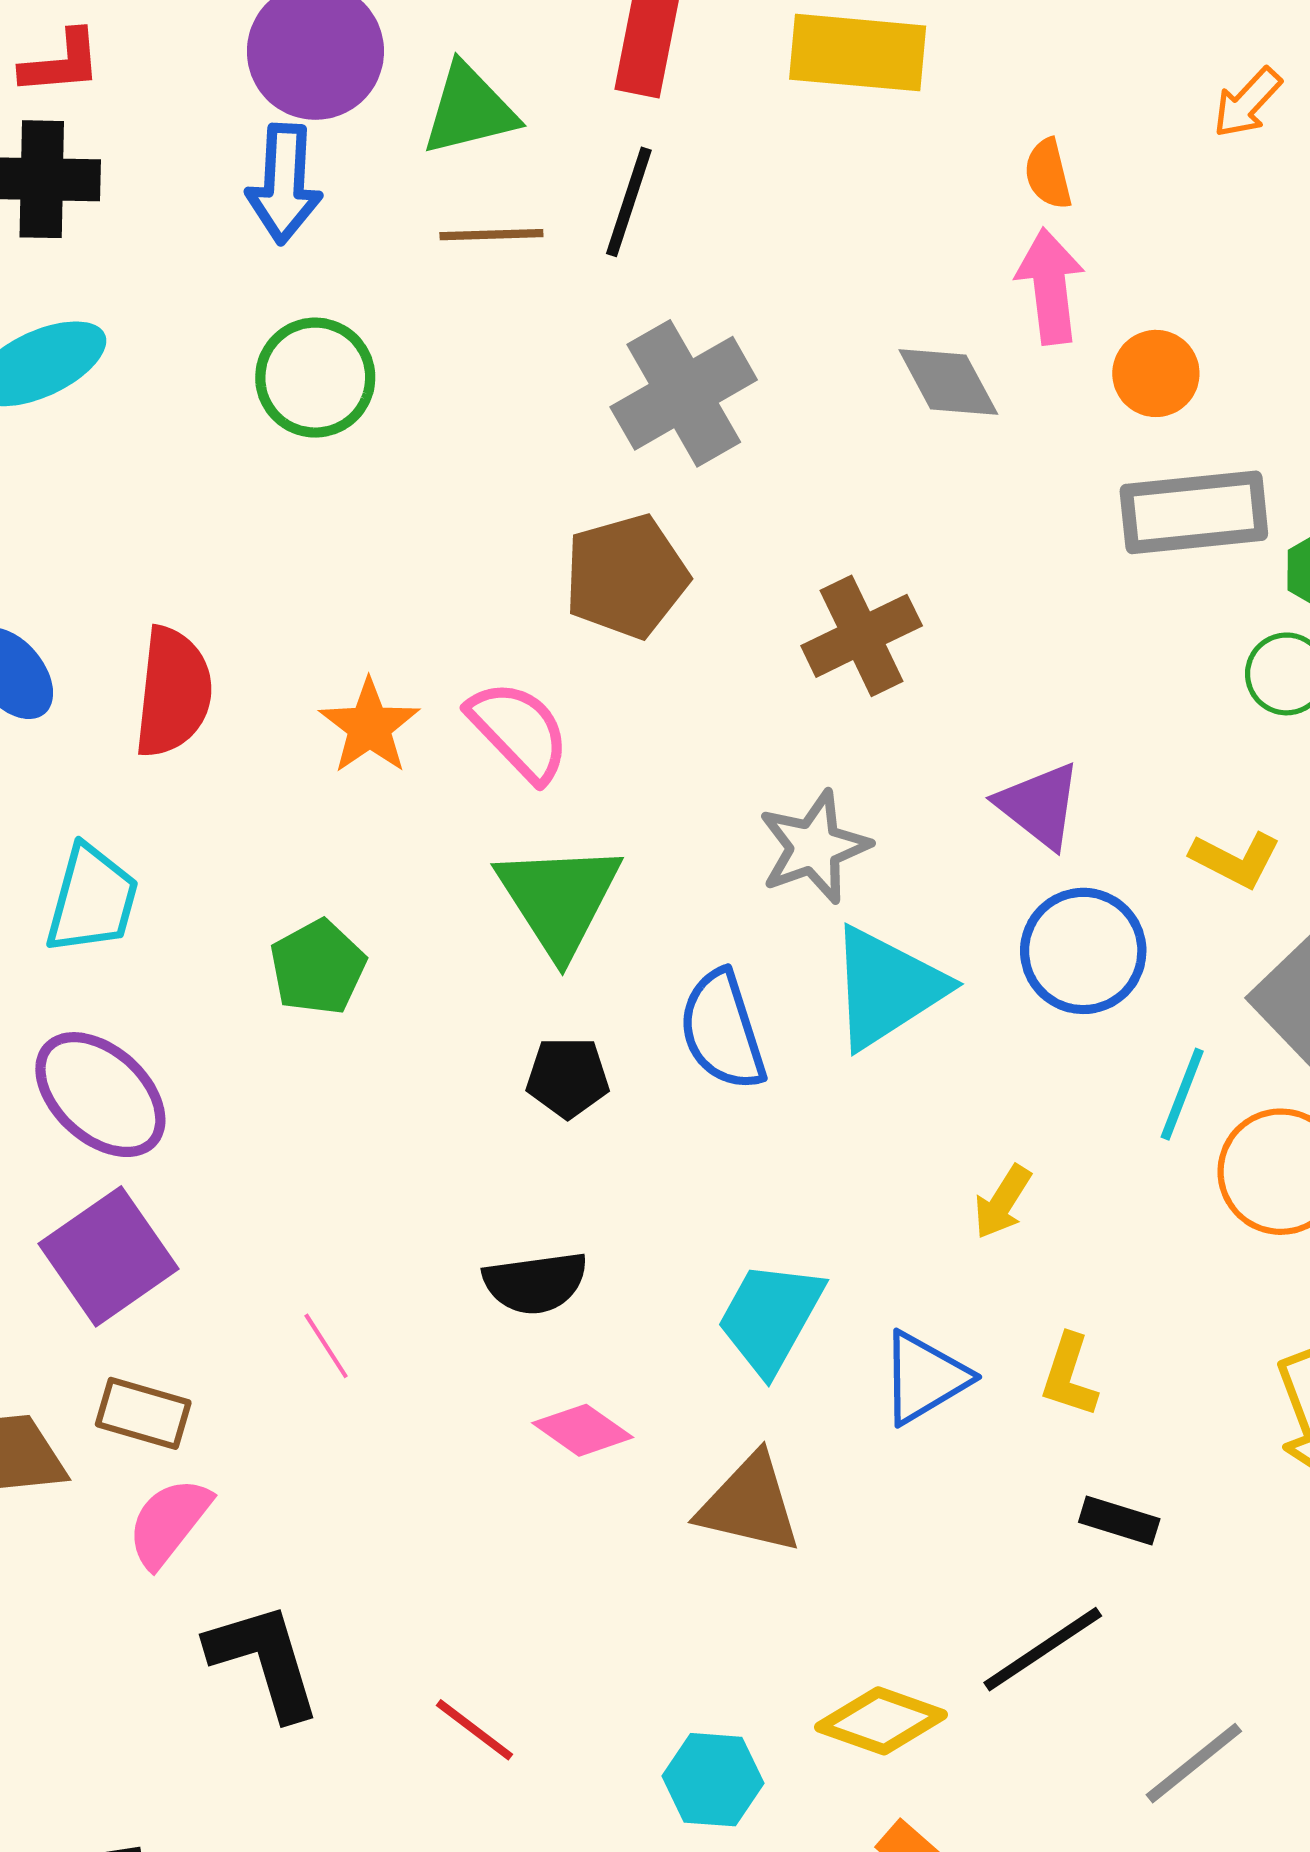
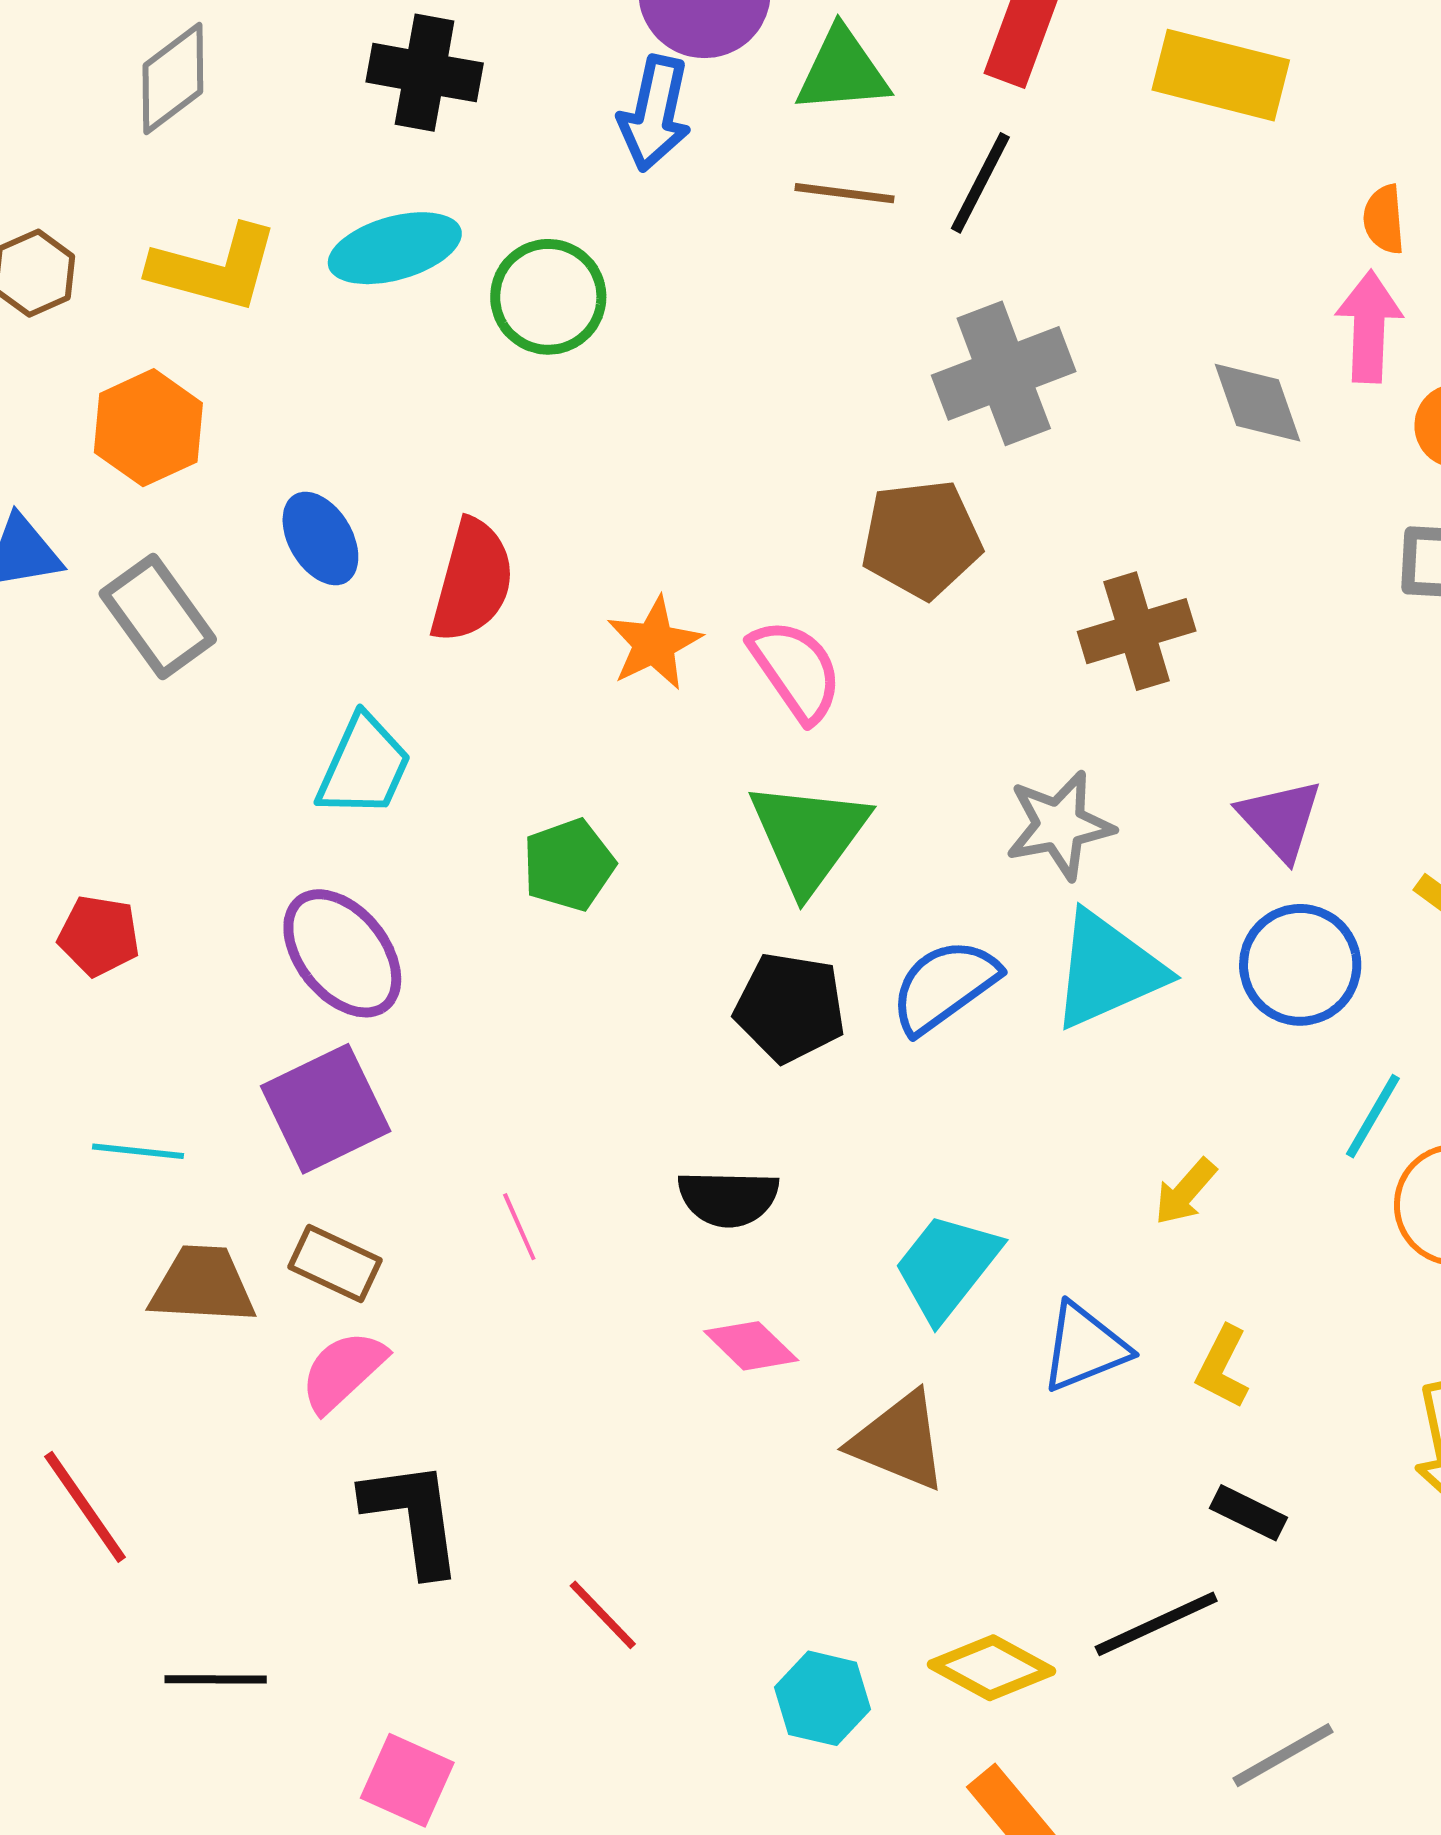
green circle: (315, 378) -> (548, 297), moved
blue semicircle: (722, 1030) -> (944, 986), turned 63
black pentagon: (568, 1077) -> (790, 1007), size x1.4

